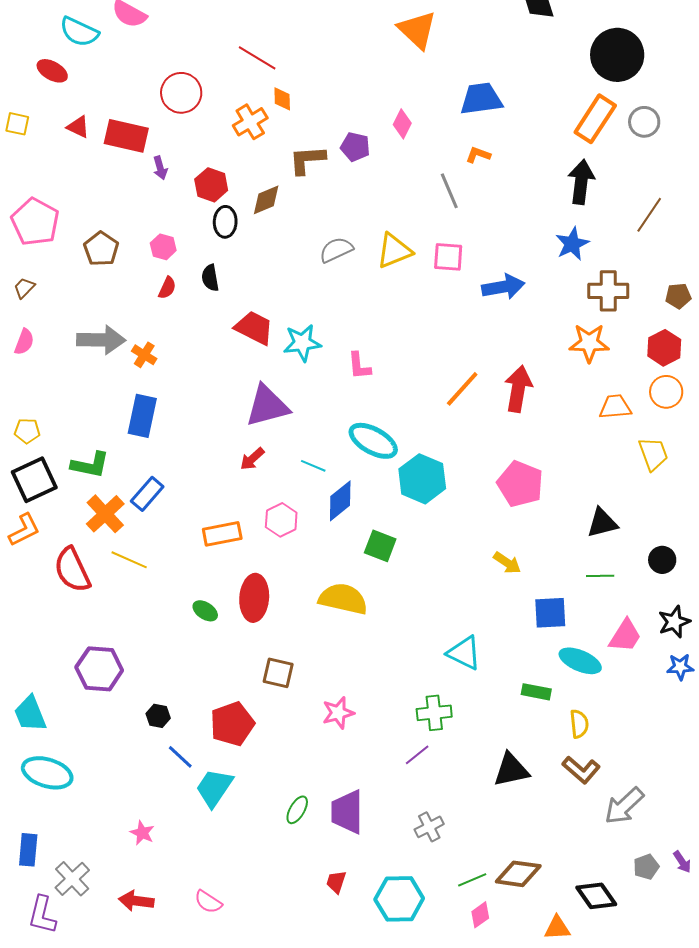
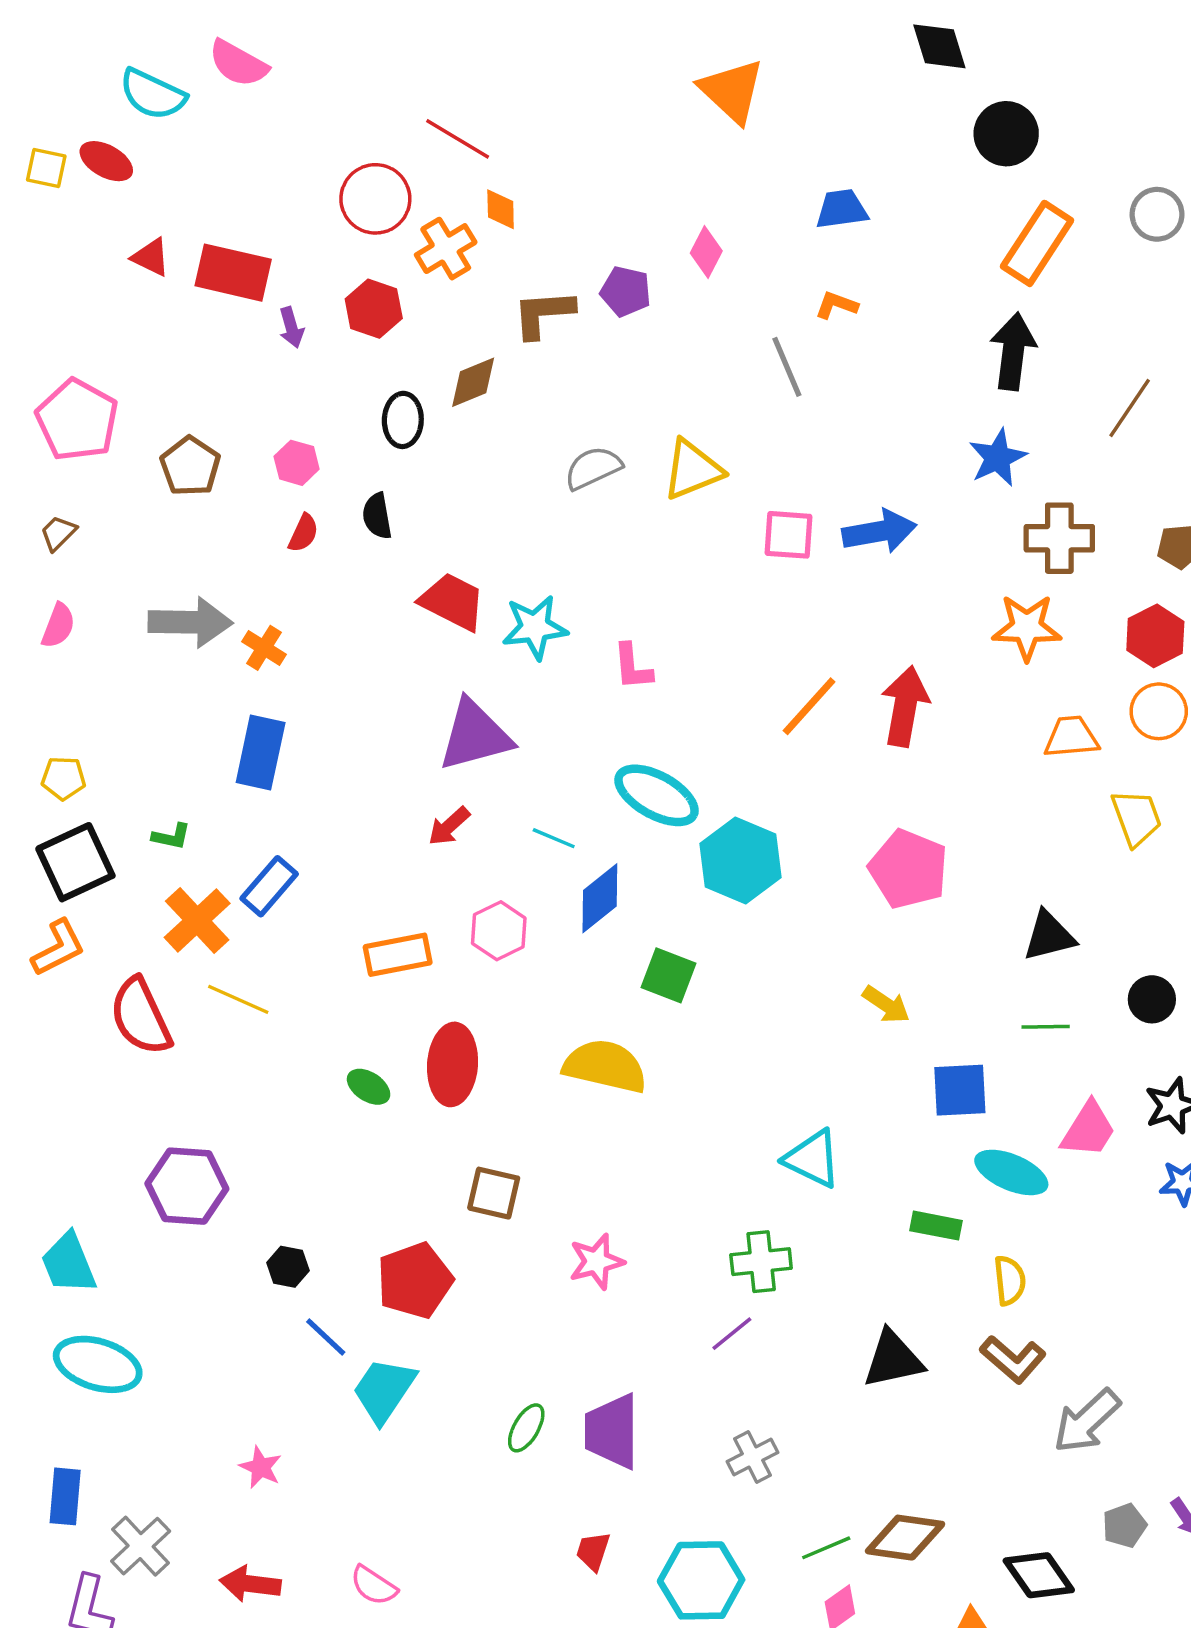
black circle: (617, 55) -> (1006, 134), moved, size x0.7
red circle: (181, 93) -> (375, 199), moved
blue trapezoid: (481, 99) -> (842, 209), size x0.7
gray circle: (644, 122) -> (1157, 214), moved
yellow square: (17, 124) -> (46, 168), moved
red hexagon: (211, 185) -> (374, 309), moved
pink square: (448, 257) -> (788, 535), moved
green L-shape: (90, 465) -> (171, 836), size x0.6

